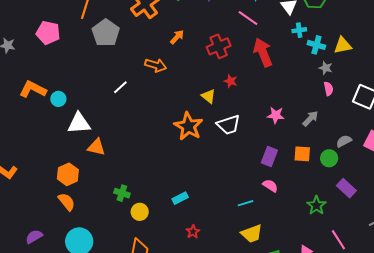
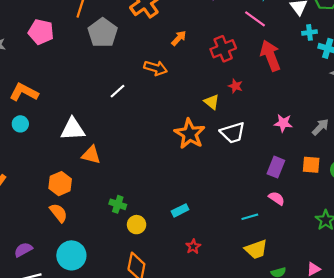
cyan circle: (58, 99) -> (20, 124), moved

